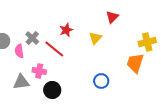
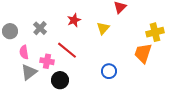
red line: (54, 49) -> (67, 50), moved
pink semicircle: (19, 51) -> (24, 52), moved
gray triangle: (21, 82) -> (29, 72), turned -30

